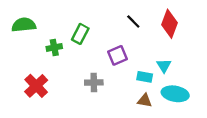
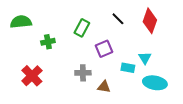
green rectangle: (80, 34) -> (82, 28), moved
brown triangle: (145, 101) -> (104, 87), moved

